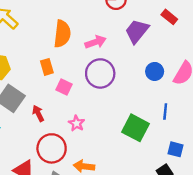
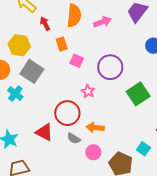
purple circle: (100, 73) -> (110, 67), moved
red arrow: (38, 113) -> (45, 24), moved
green square: (135, 128) -> (138, 94), turned 30

